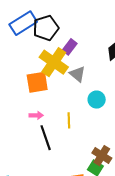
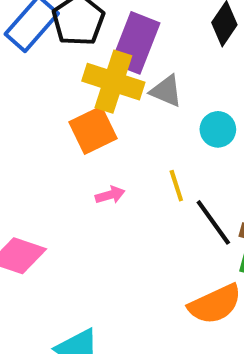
purple rectangle: (70, 47) -> (135, 43), size x1.8
black line: (46, 138) -> (213, 222), moved

